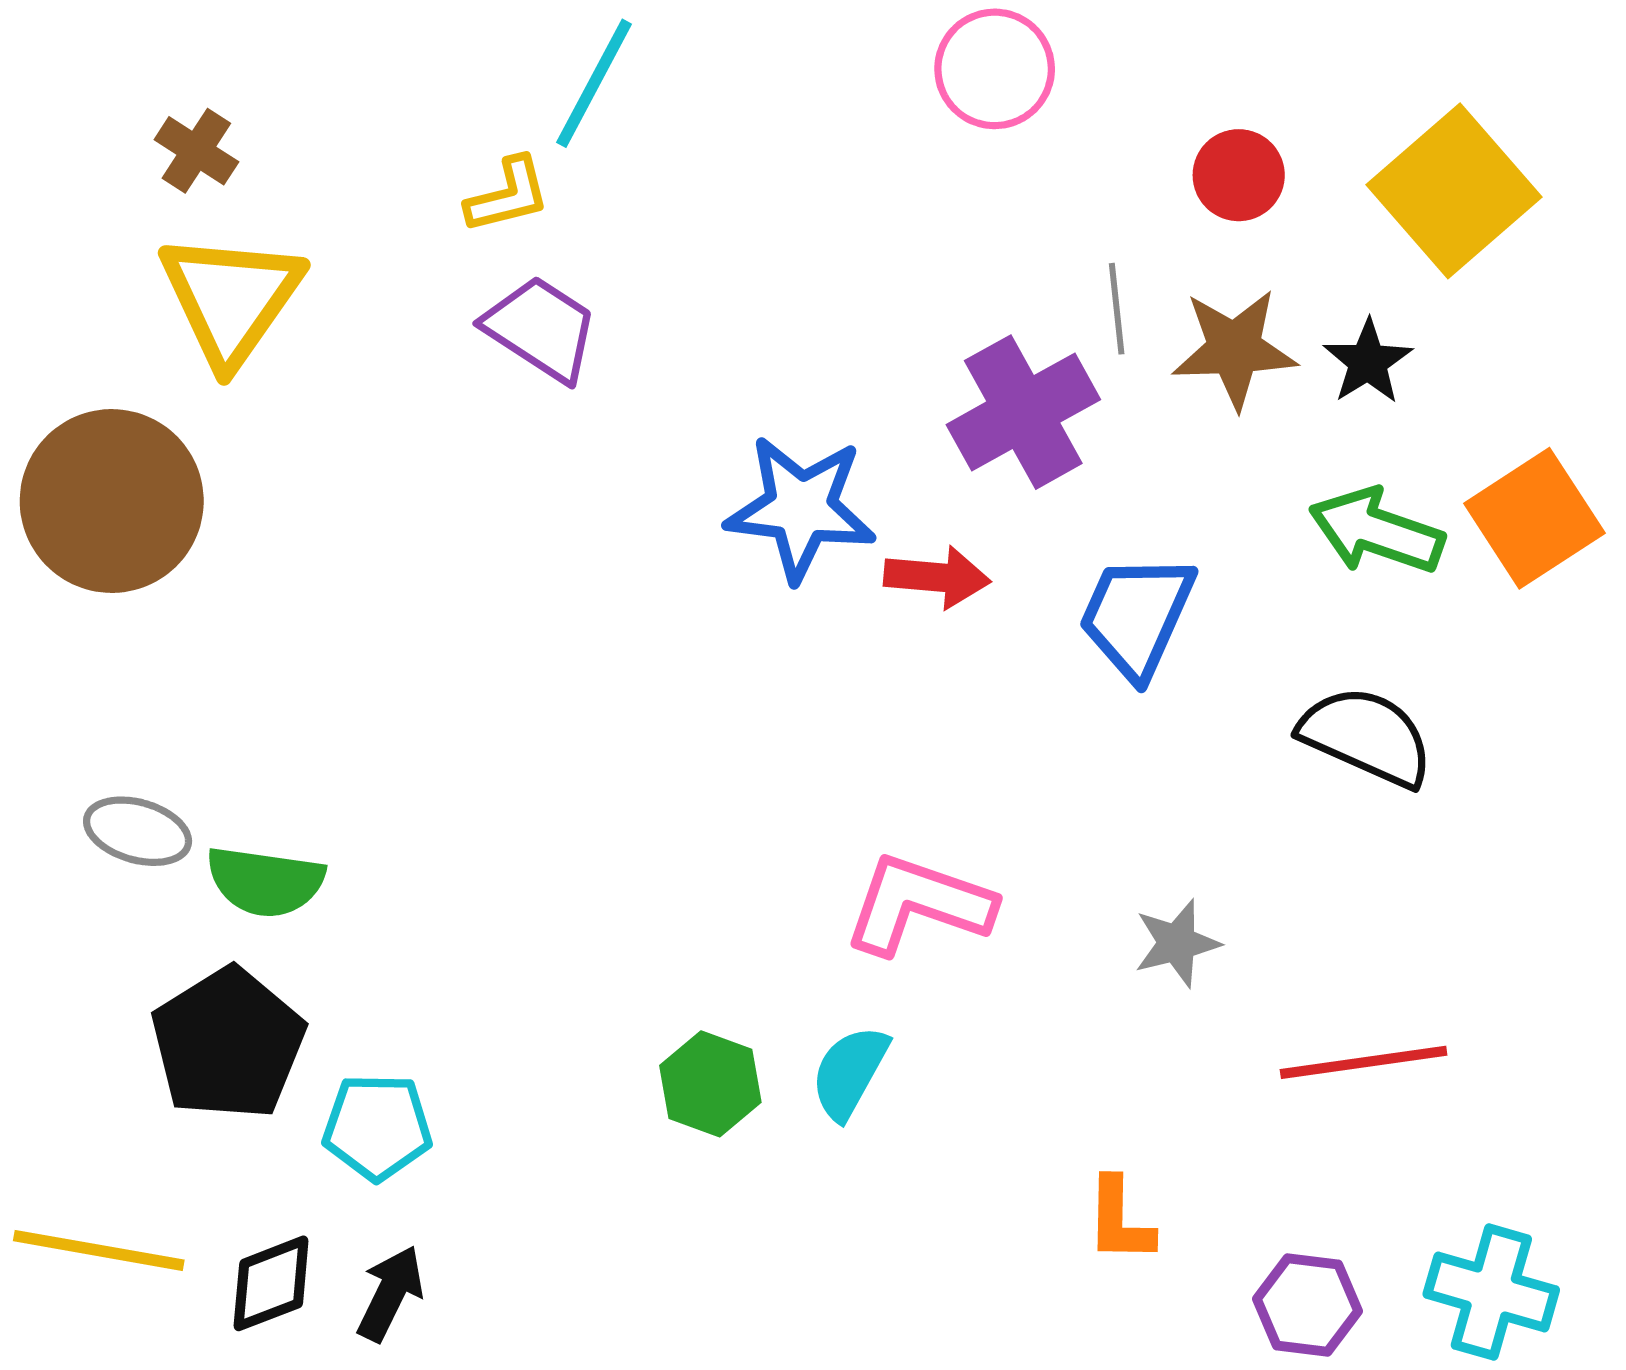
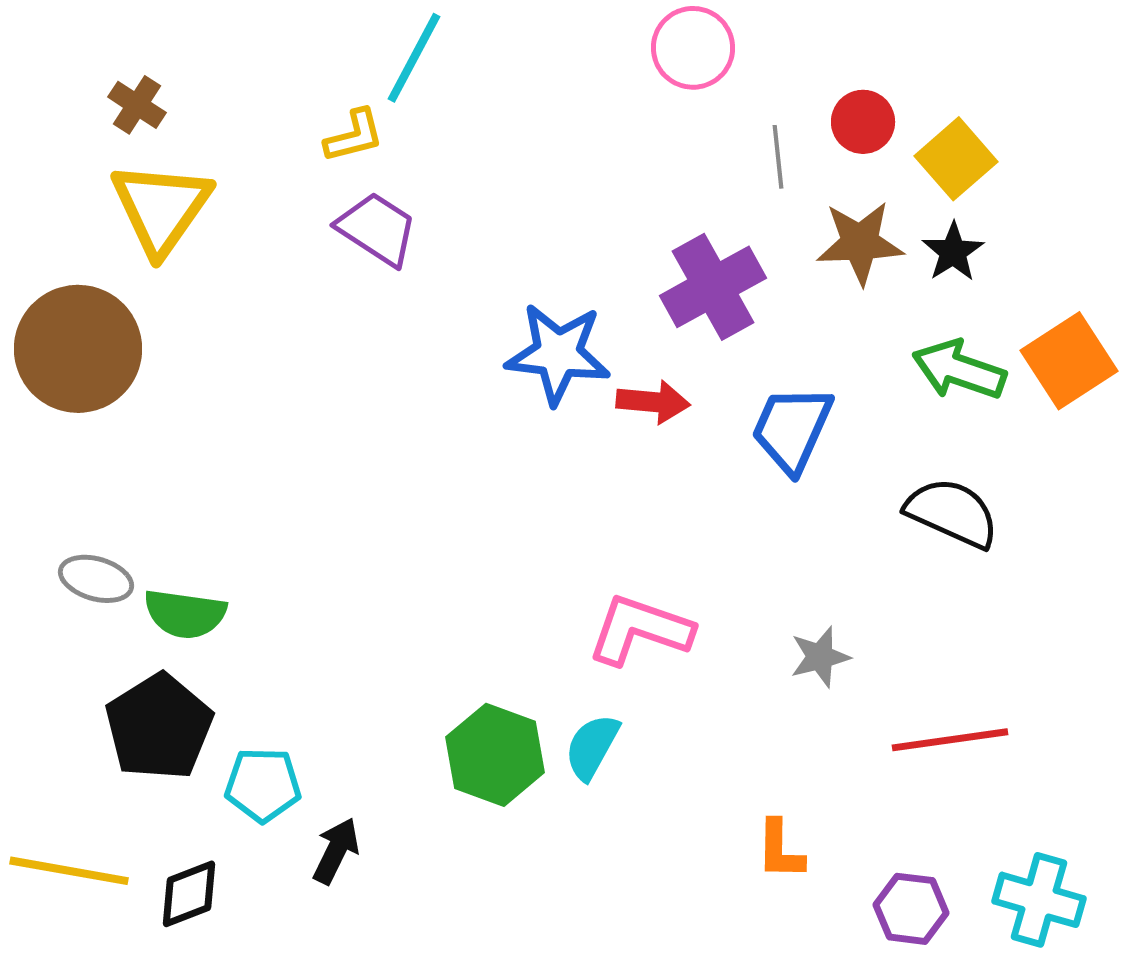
yellow square: (1454, 191) -> (956, 159), moved, size x0.7
gray line: (1117, 309) -> (778, 157), moved
green hexagon: (710, 1084) -> (495, 755), size x1.4
black arrow: (390, 1293) -> (336, 851), moved

